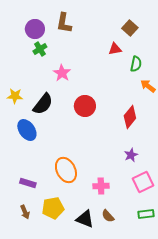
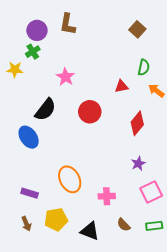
green cross: (40, 49) -> (33, 52), moved
red triangle: (115, 49) -> (121, 86), moved
yellow star: (15, 96) -> (15, 69), moved
brown semicircle: (108, 216) -> (124, 225), moved

